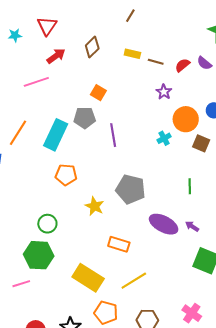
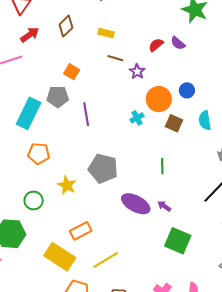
brown line: (156, 62) -> (115, 58), moved
green circle: (47, 224) -> (34, 201), moved
orange rectangle: (119, 244) -> (81, 231), moved, turned -45

